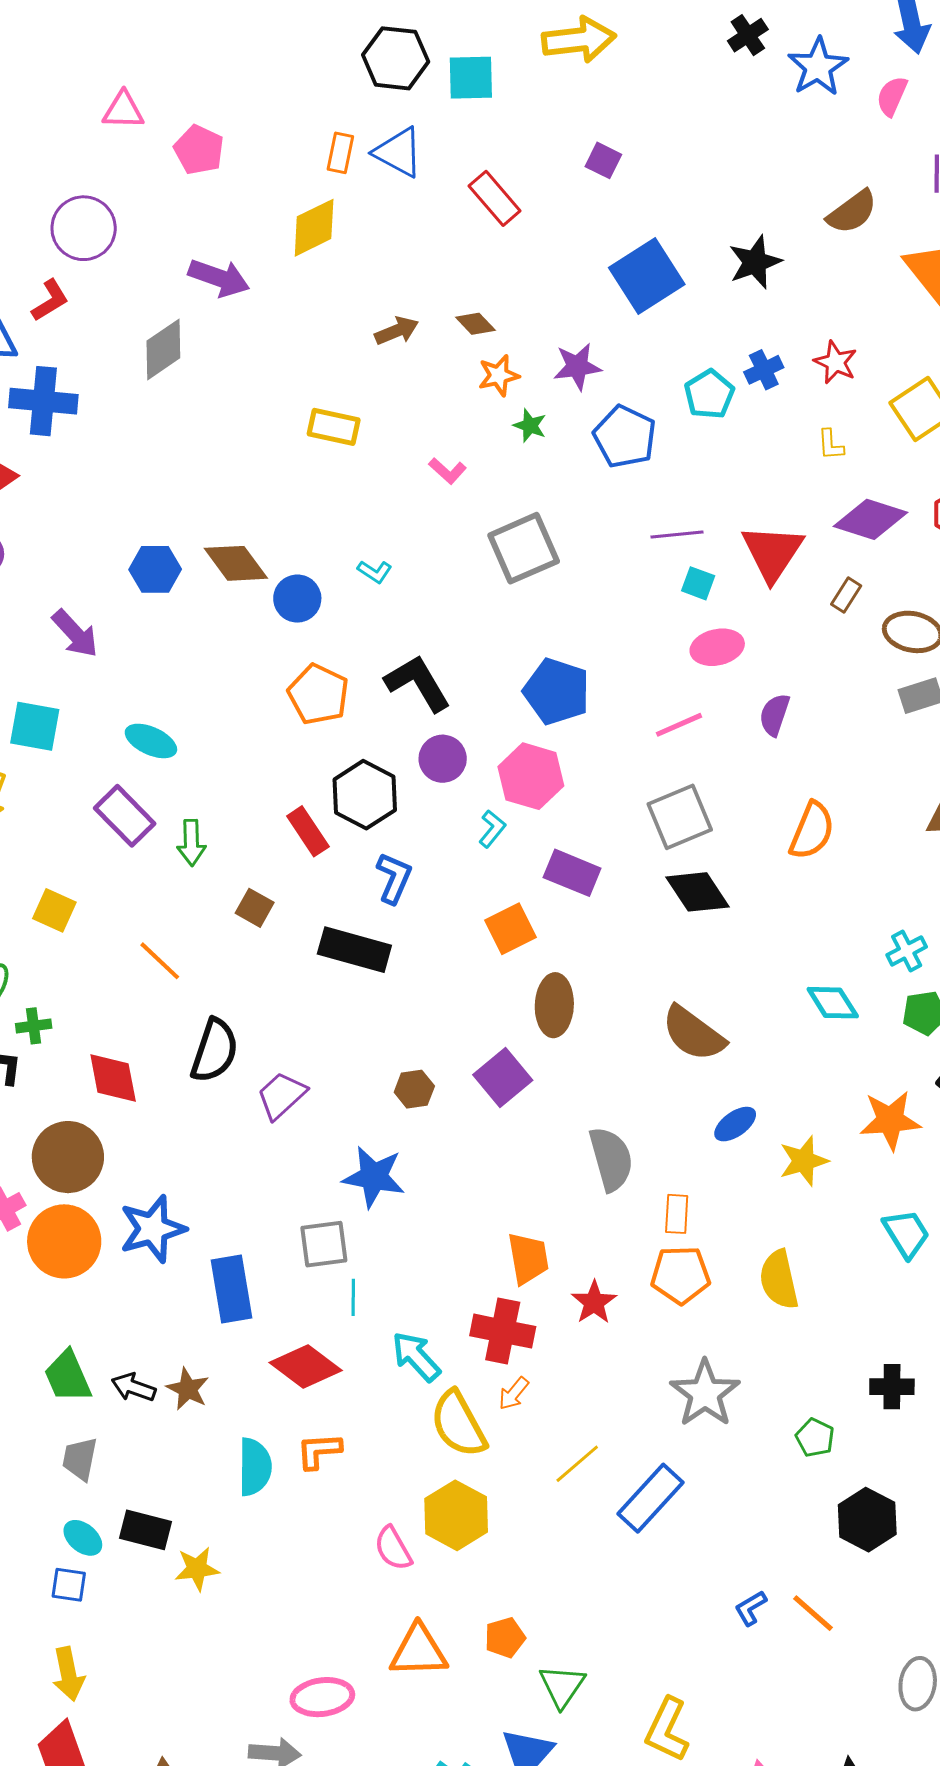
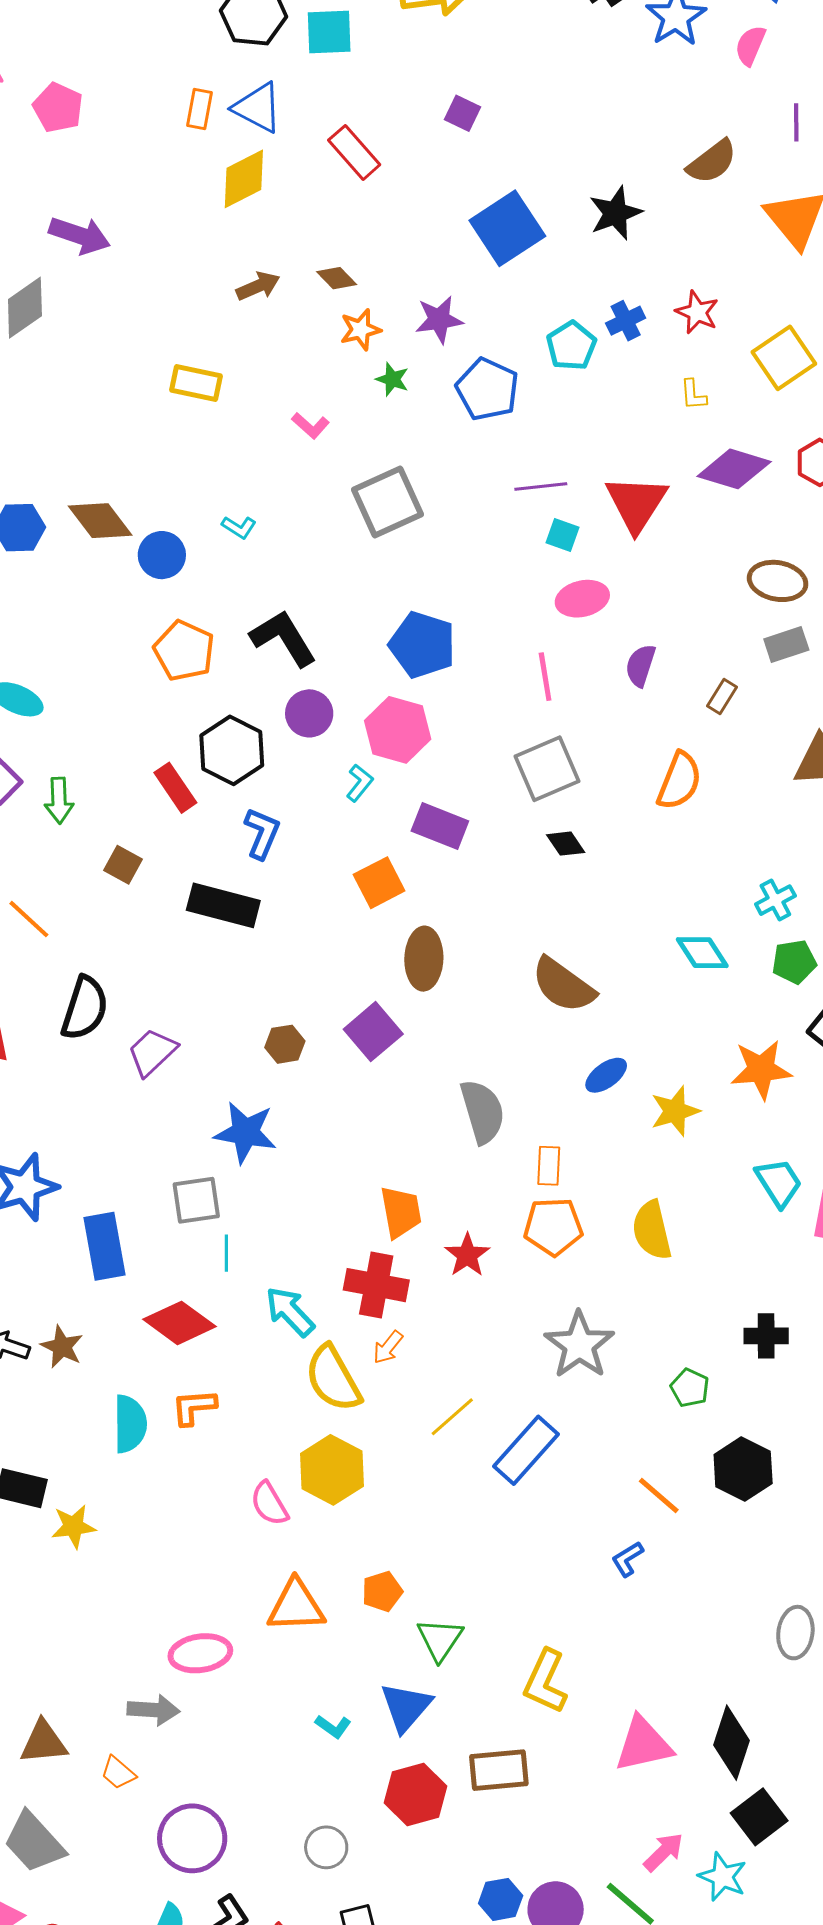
yellow diamond: (314, 228) -> (244, 179), moved
brown rectangle: (846, 595) -> (722, 696), moved
pink line: (679, 725) -> (545, 677), turned -75
black diamond: (697, 892) -> (566, 844), size x0.6
orange line: (813, 1613) -> (659, 1495), moved

